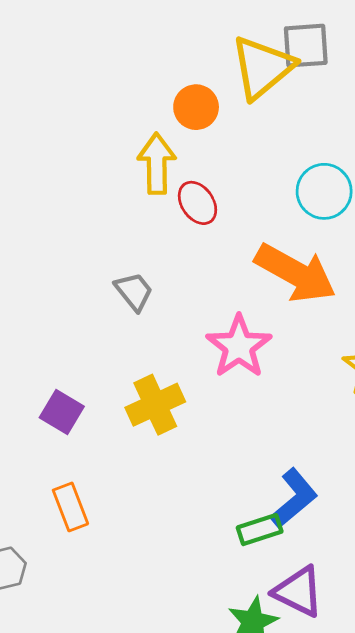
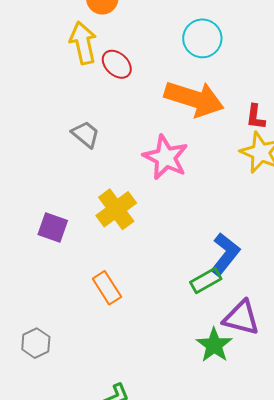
orange rectangle: (70, 507) -> (107, 288), moved

